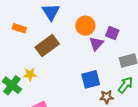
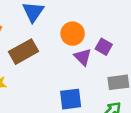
purple triangle: (96, 44) -> (83, 57), turned -35

